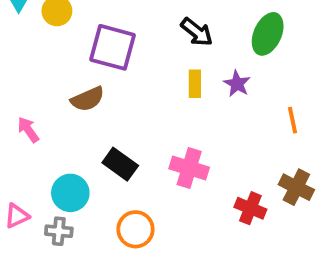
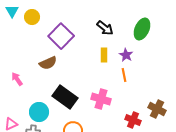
purple square: (112, 47) -> (61, 36), turned 30
orange line: (293, 120) -> (124, 75), moved
black rectangle: (120, 164) -> (65, 97), size x1.4

